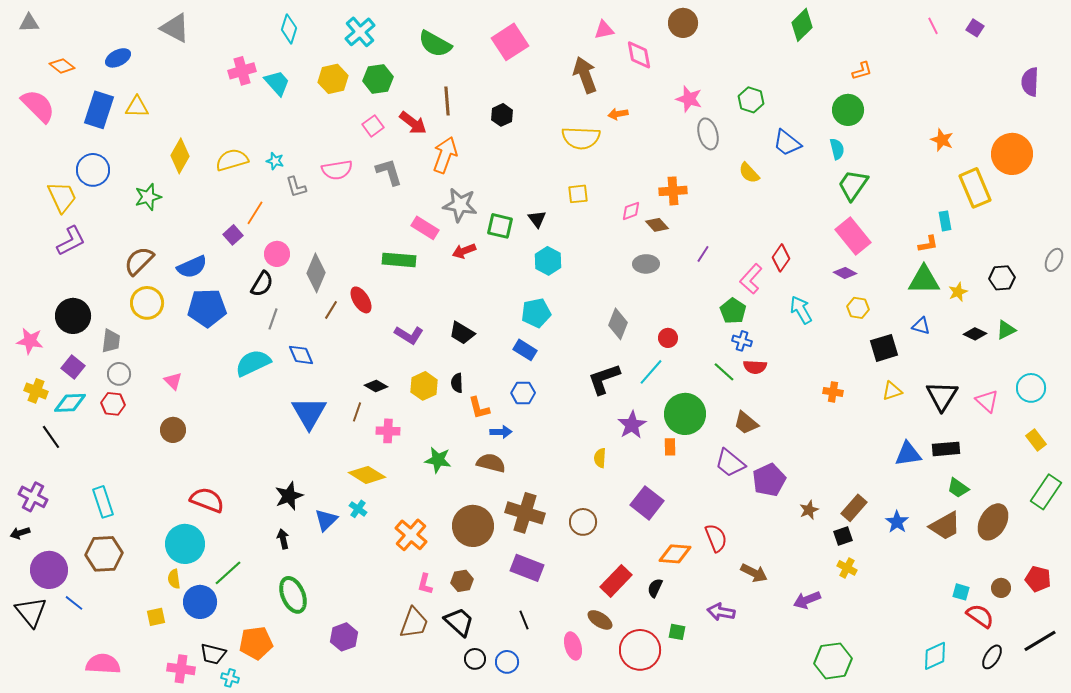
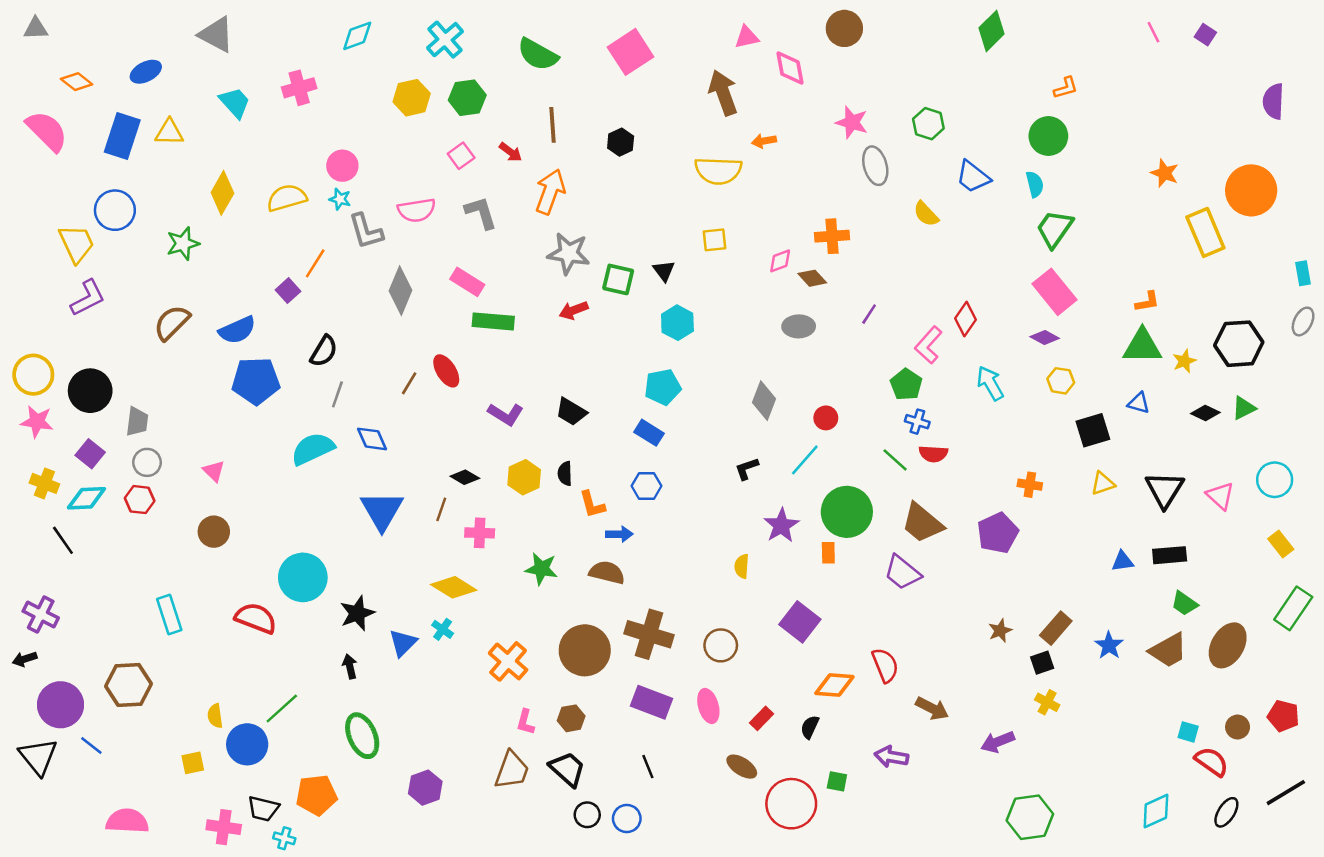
cyan diamond: (289, 29) -> (357, 36), turned 52
cyan trapezoid: (277, 83) -> (235, 103), moved
red arrow: (413, 123) -> (511, 152), size x0.7
gray L-shape: (296, 187) -> (366, 231), size x1.4
cyan rectangle: (945, 221) -> (1303, 273), moved
pink rectangle: (425, 228) -> (467, 282), moved
pink circle: (277, 254) -> (342, 166), moved
gray diamond: (316, 273) -> (401, 291), moved
black hexagon: (1002, 278) -> (1239, 344), size x1.5
yellow circle: (147, 303) -> (33, 375), moved
black L-shape: (604, 379) -> (747, 469), size x0.6
brown trapezoid: (746, 423) -> (922, 523), size x1.4
blue triangle: (908, 454) -> (1123, 561), size x0.7
purple pentagon: (769, 480) -> (998, 533), moved
cyan rectangle: (103, 502) -> (169, 614), moved
cyan circle: (185, 544) -> (303, 577), moved
red rectangle: (616, 581) -> (762, 718), size x0.6
pink ellipse: (573, 646) -> (708, 706), moved

